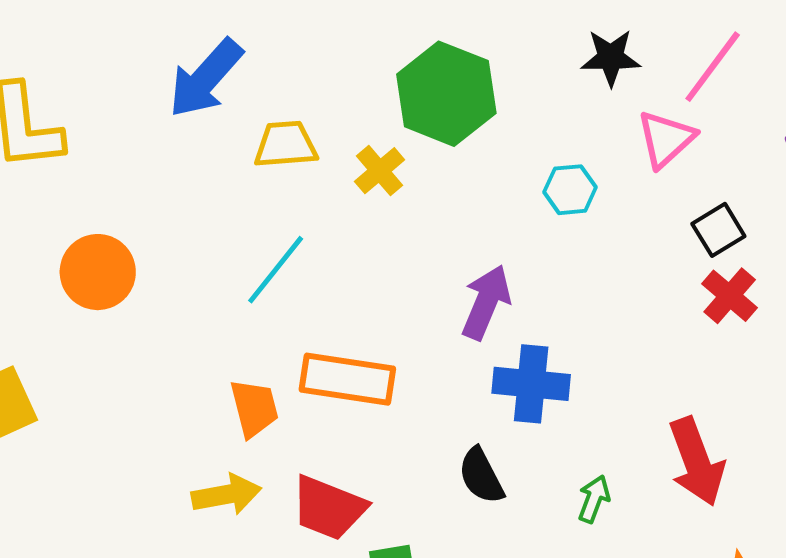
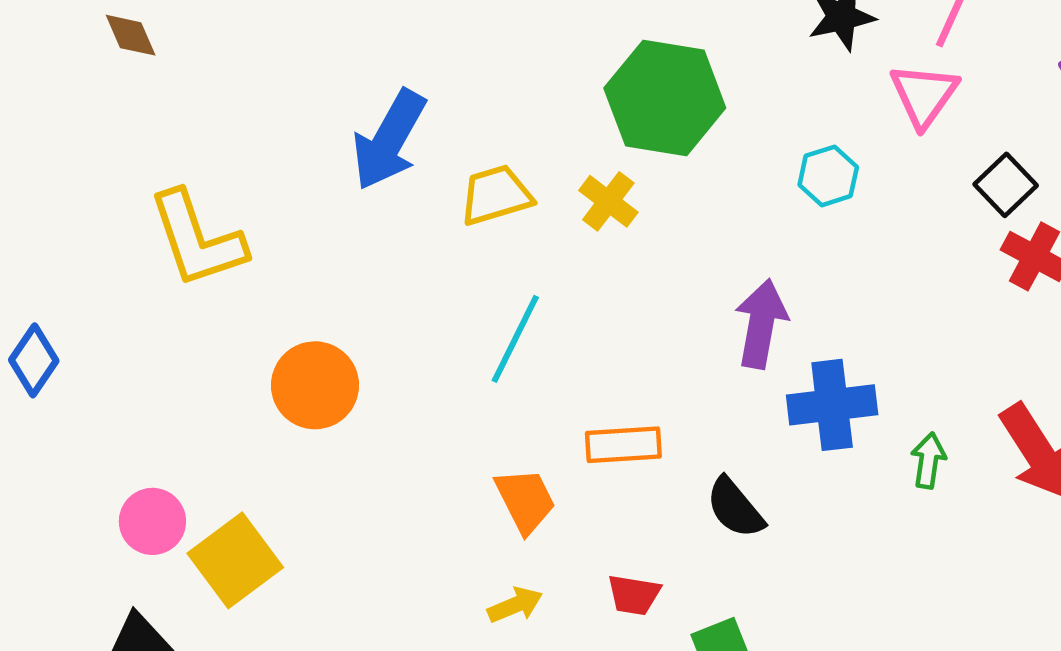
orange rectangle: (347, 379) -> (623, 445), size x0.7
black semicircle: (481, 476) -> (735, 508), moved
yellow arrow: (226, 495) -> (515, 605), size x0.7
green arrow: (594, 499) -> (928, 461), moved
red trapezoid: (329, 508) -> (634, 595), size x0.6

